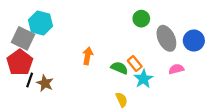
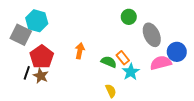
blue circle: (194, 41) -> (177, 52), moved
red pentagon: (20, 62) -> (42, 57), moved
pink semicircle: (176, 69) -> (161, 63), size x1.5

